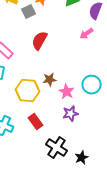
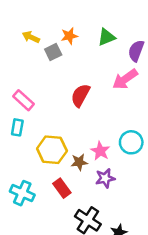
pink arrow: (87, 34) -> (125, 79), size x1.5
red semicircle: (40, 41) -> (80, 95), moved
brown star: (50, 80) -> (79, 162), moved

